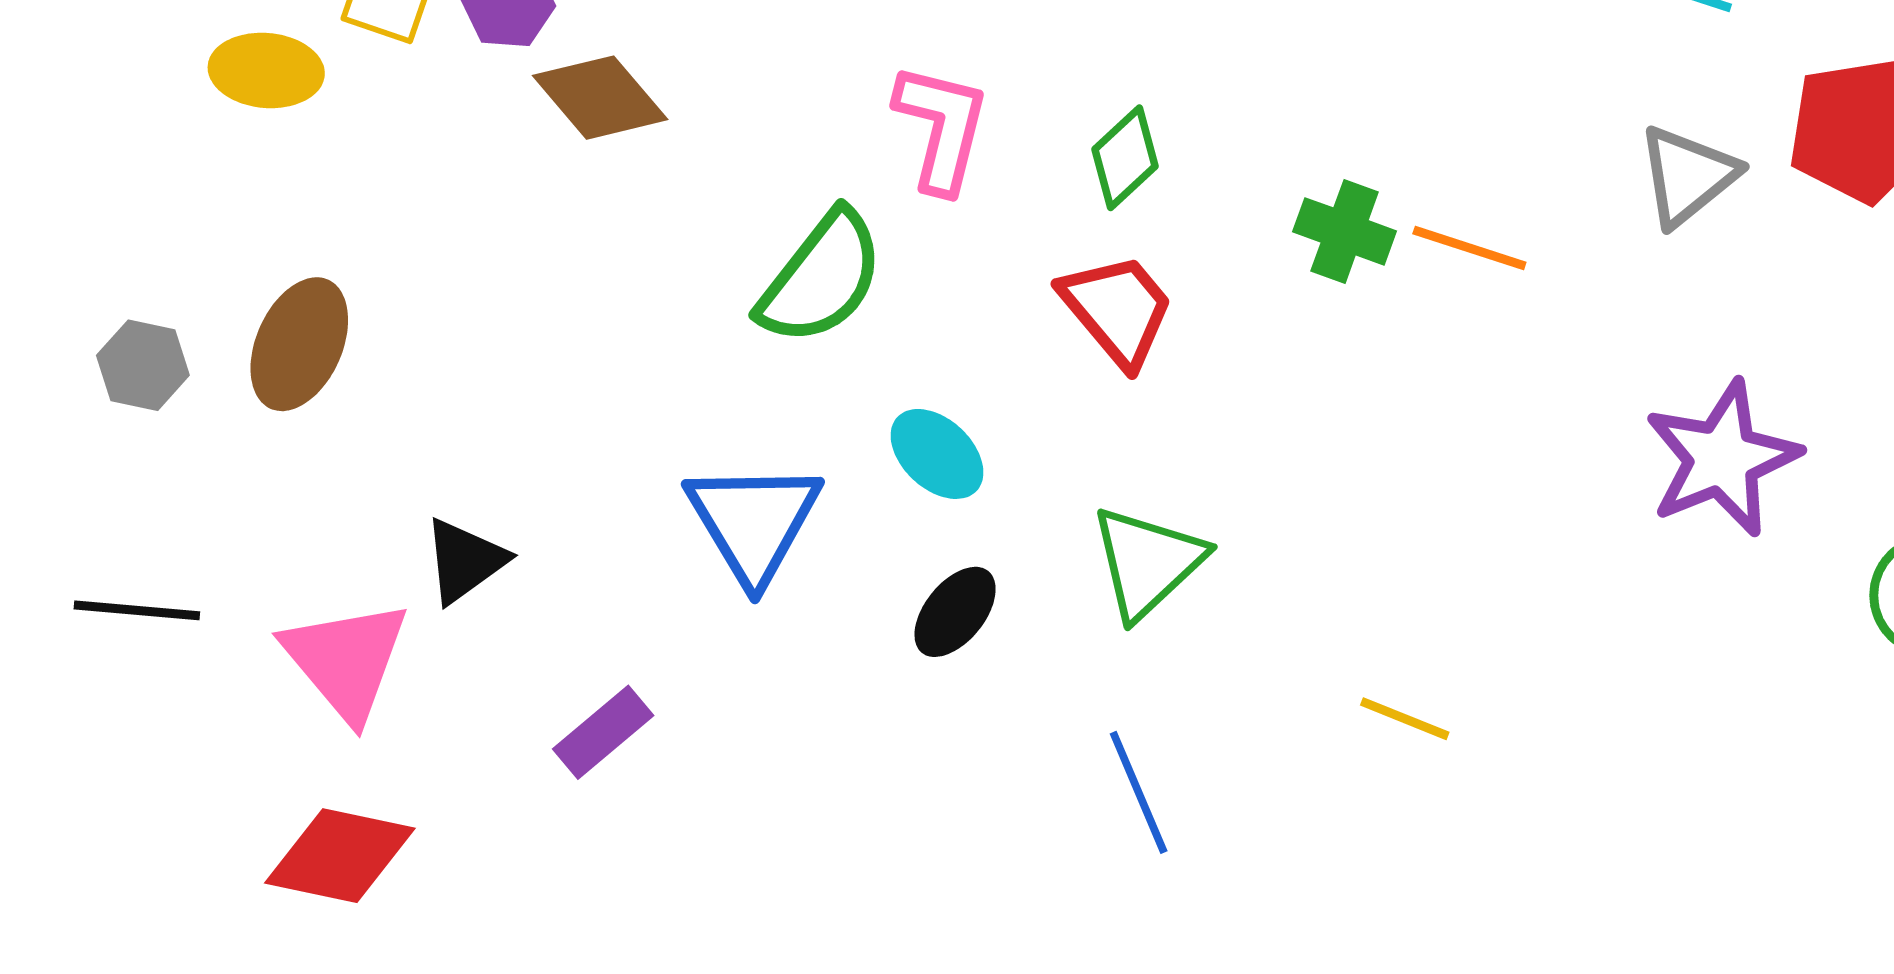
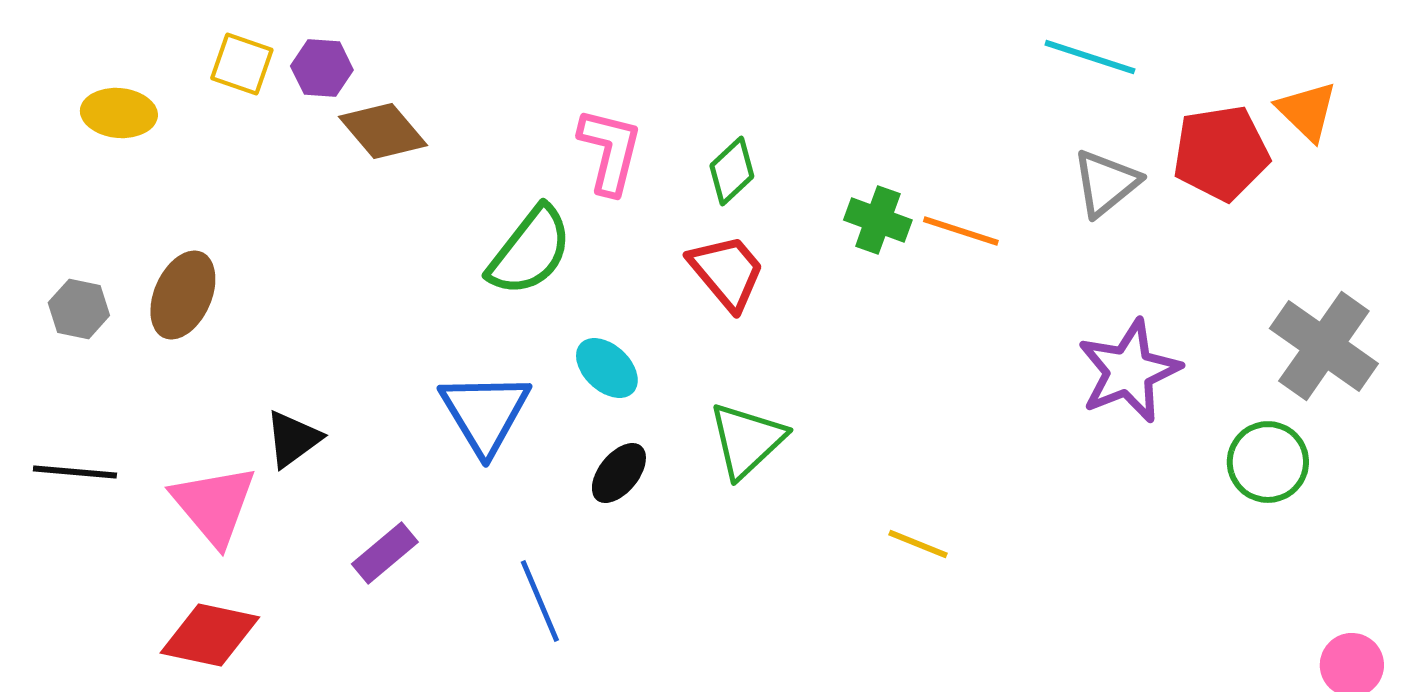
yellow ellipse: (266, 70) -> (119, 113), moved
blue line: (1139, 792) -> (540, 601), moved

